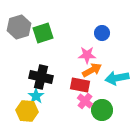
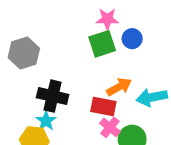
gray hexagon: (19, 27) -> (24, 53), moved
green square: (43, 33) -> (102, 44), moved
pink star: (87, 55) -> (107, 19), moved

